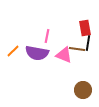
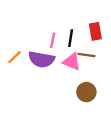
black line: (88, 43) -> (71, 38), moved
brown circle: (83, 90) -> (86, 92), moved

